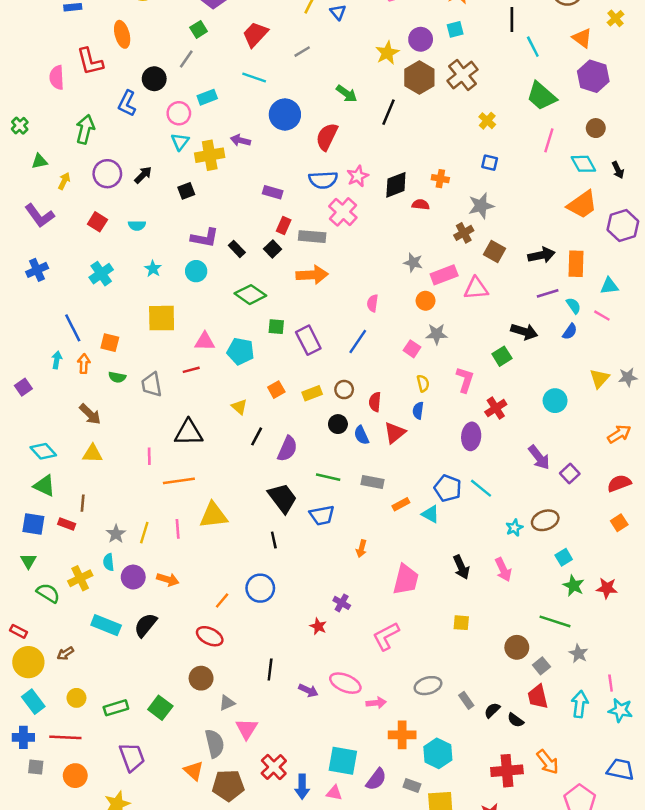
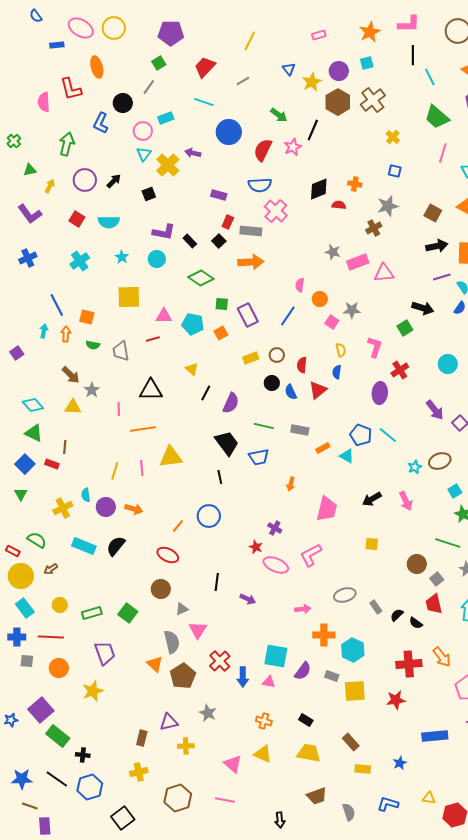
blue triangle: (338, 12) -> (289, 69), moved
yellow cross: (210, 155) -> (168, 165), turned -35
pink star: (358, 176) -> (293, 147), moved
cyan semicircle: (137, 226) -> (109, 222), size x1.5
brown square: (495, 251) -> (433, 213), moved
orange circle: (426, 301) -> (320, 299), moved
orange square: (276, 390) -> (221, 333), moved
blue square: (33, 524) -> (25, 464), turned 36
gray star: (116, 534) -> (92, 390), moved
black arrow: (461, 567) -> (372, 499), turned 84
green semicircle: (48, 593) -> (37, 540), moved
pink ellipse: (345, 683) -> (276, 565), moved
brown pentagon: (228, 785) -> (183, 676), turned -30

